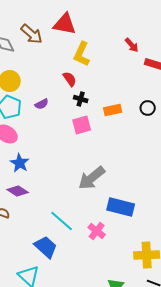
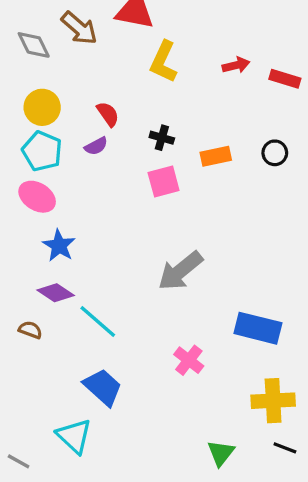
red arrow: (132, 45) -> (236, 65), moved, turned -63
red semicircle: (70, 79) -> (108, 114), moved
blue rectangle: (121, 207) -> (258, 328), moved
cyan line: (62, 221) -> (98, 321), moved

